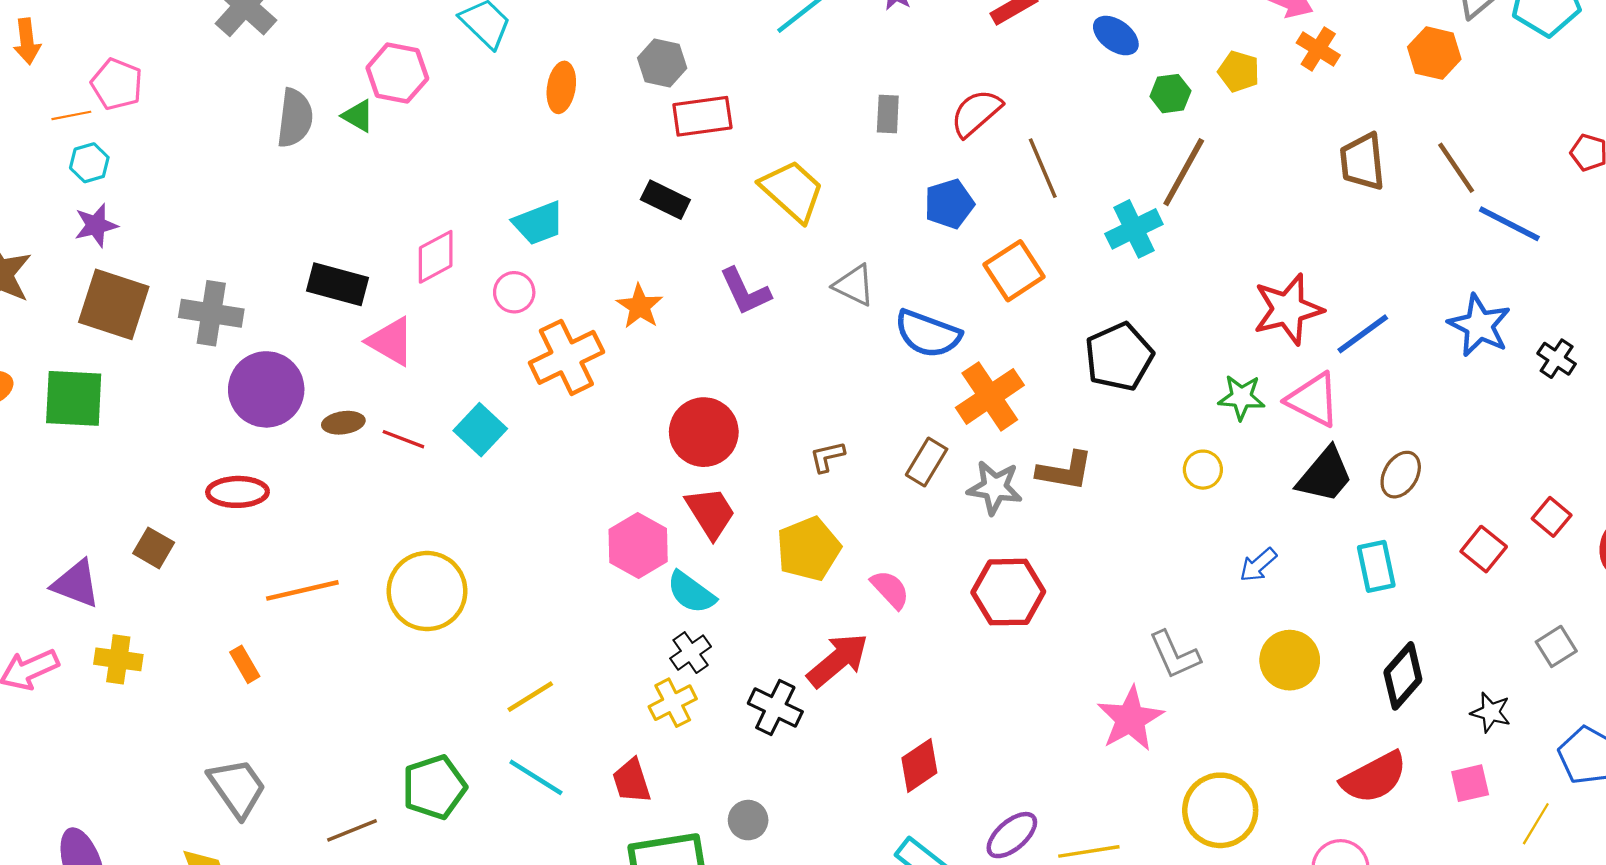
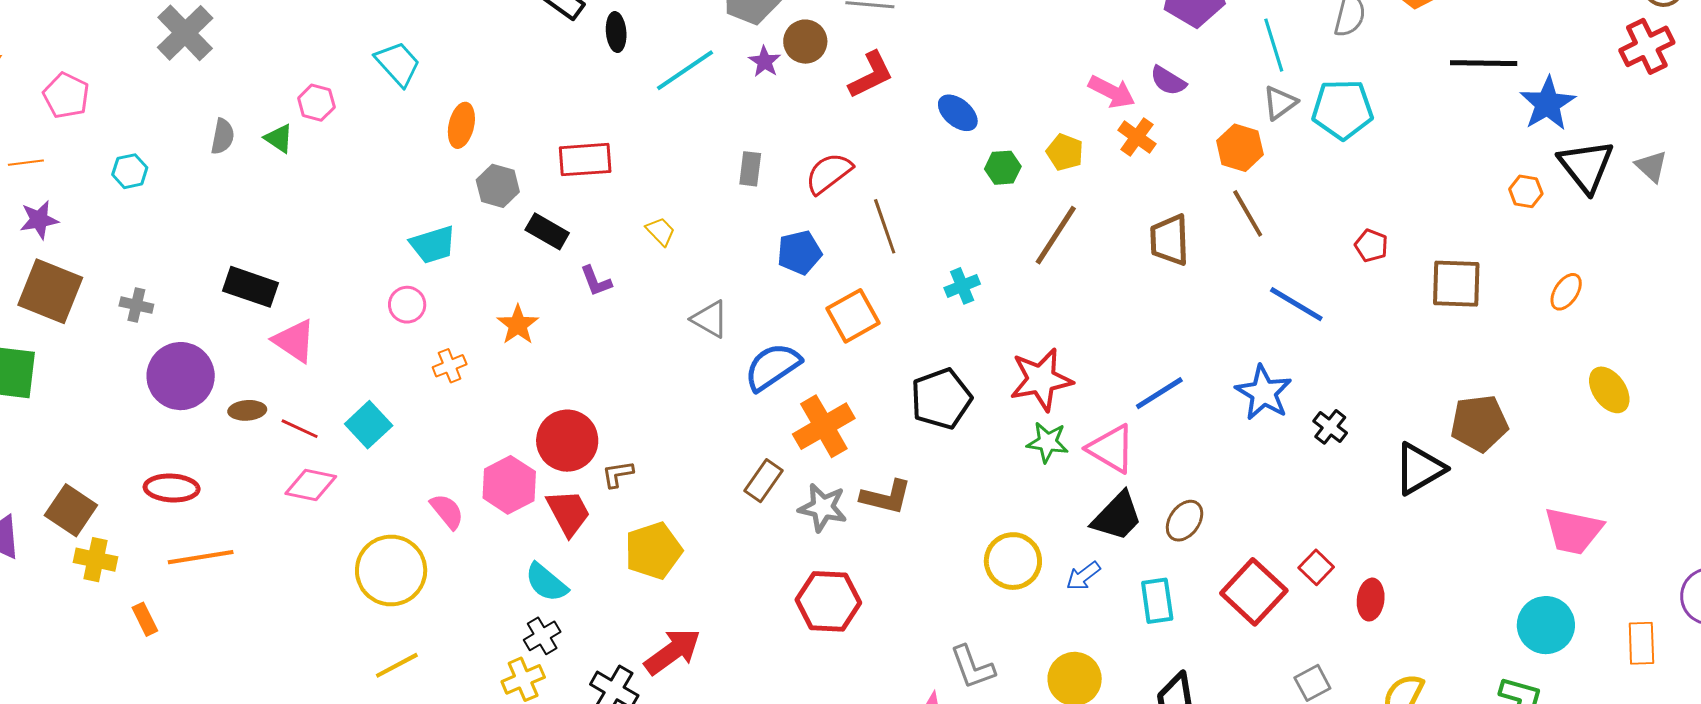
gray hexagon: (662, 63) -> (498, 186), moved
pink hexagon: (397, 73) -> (316, 103), size x0.7
orange line: (71, 115) -> (26, 163), moved
gray semicircle: (295, 118) -> (223, 136), size x0.7
cyan hexagon: (89, 163) -> (130, 171), moved
brown line: (1456, 168) -> (1248, 213), moved
brown line: (1184, 172) -> (1056, 235), moved
yellow trapezoid: (792, 191) -> (660, 231), size x0.5
cyan cross: (1134, 229) -> (962, 286), size x0.7
pink diamond: (436, 257) -> (311, 485), moved, turned 36
purple L-shape: (745, 291) -> (596, 281), moved, size x0.7
red star: (1288, 309) -> (1041, 380), moved
gray cross: (211, 313) -> (136, 305), size x0.6
blue semicircle: (928, 334) -> (772, 367), turned 122
orange cross: (566, 357) -> (450, 366), size x0.5
brown L-shape: (827, 457) -> (618, 474), moved
yellow circle: (1203, 470) -> (1013, 561), moved, size x1.6
red ellipse: (238, 492) -> (172, 488), moved
pink hexagon: (638, 546) -> (509, 485), moved
brown square: (154, 548) -> (71, 510), size x1.4
red square: (1484, 549) -> (1254, 592), size x1.6
blue arrow: (1258, 565) -> (1083, 576), moved
pink semicircle: (890, 589) -> (447, 511), moved
yellow circle: (427, 591) -> (391, 570), moved
yellow cross: (118, 659) -> (96, 560), moved

